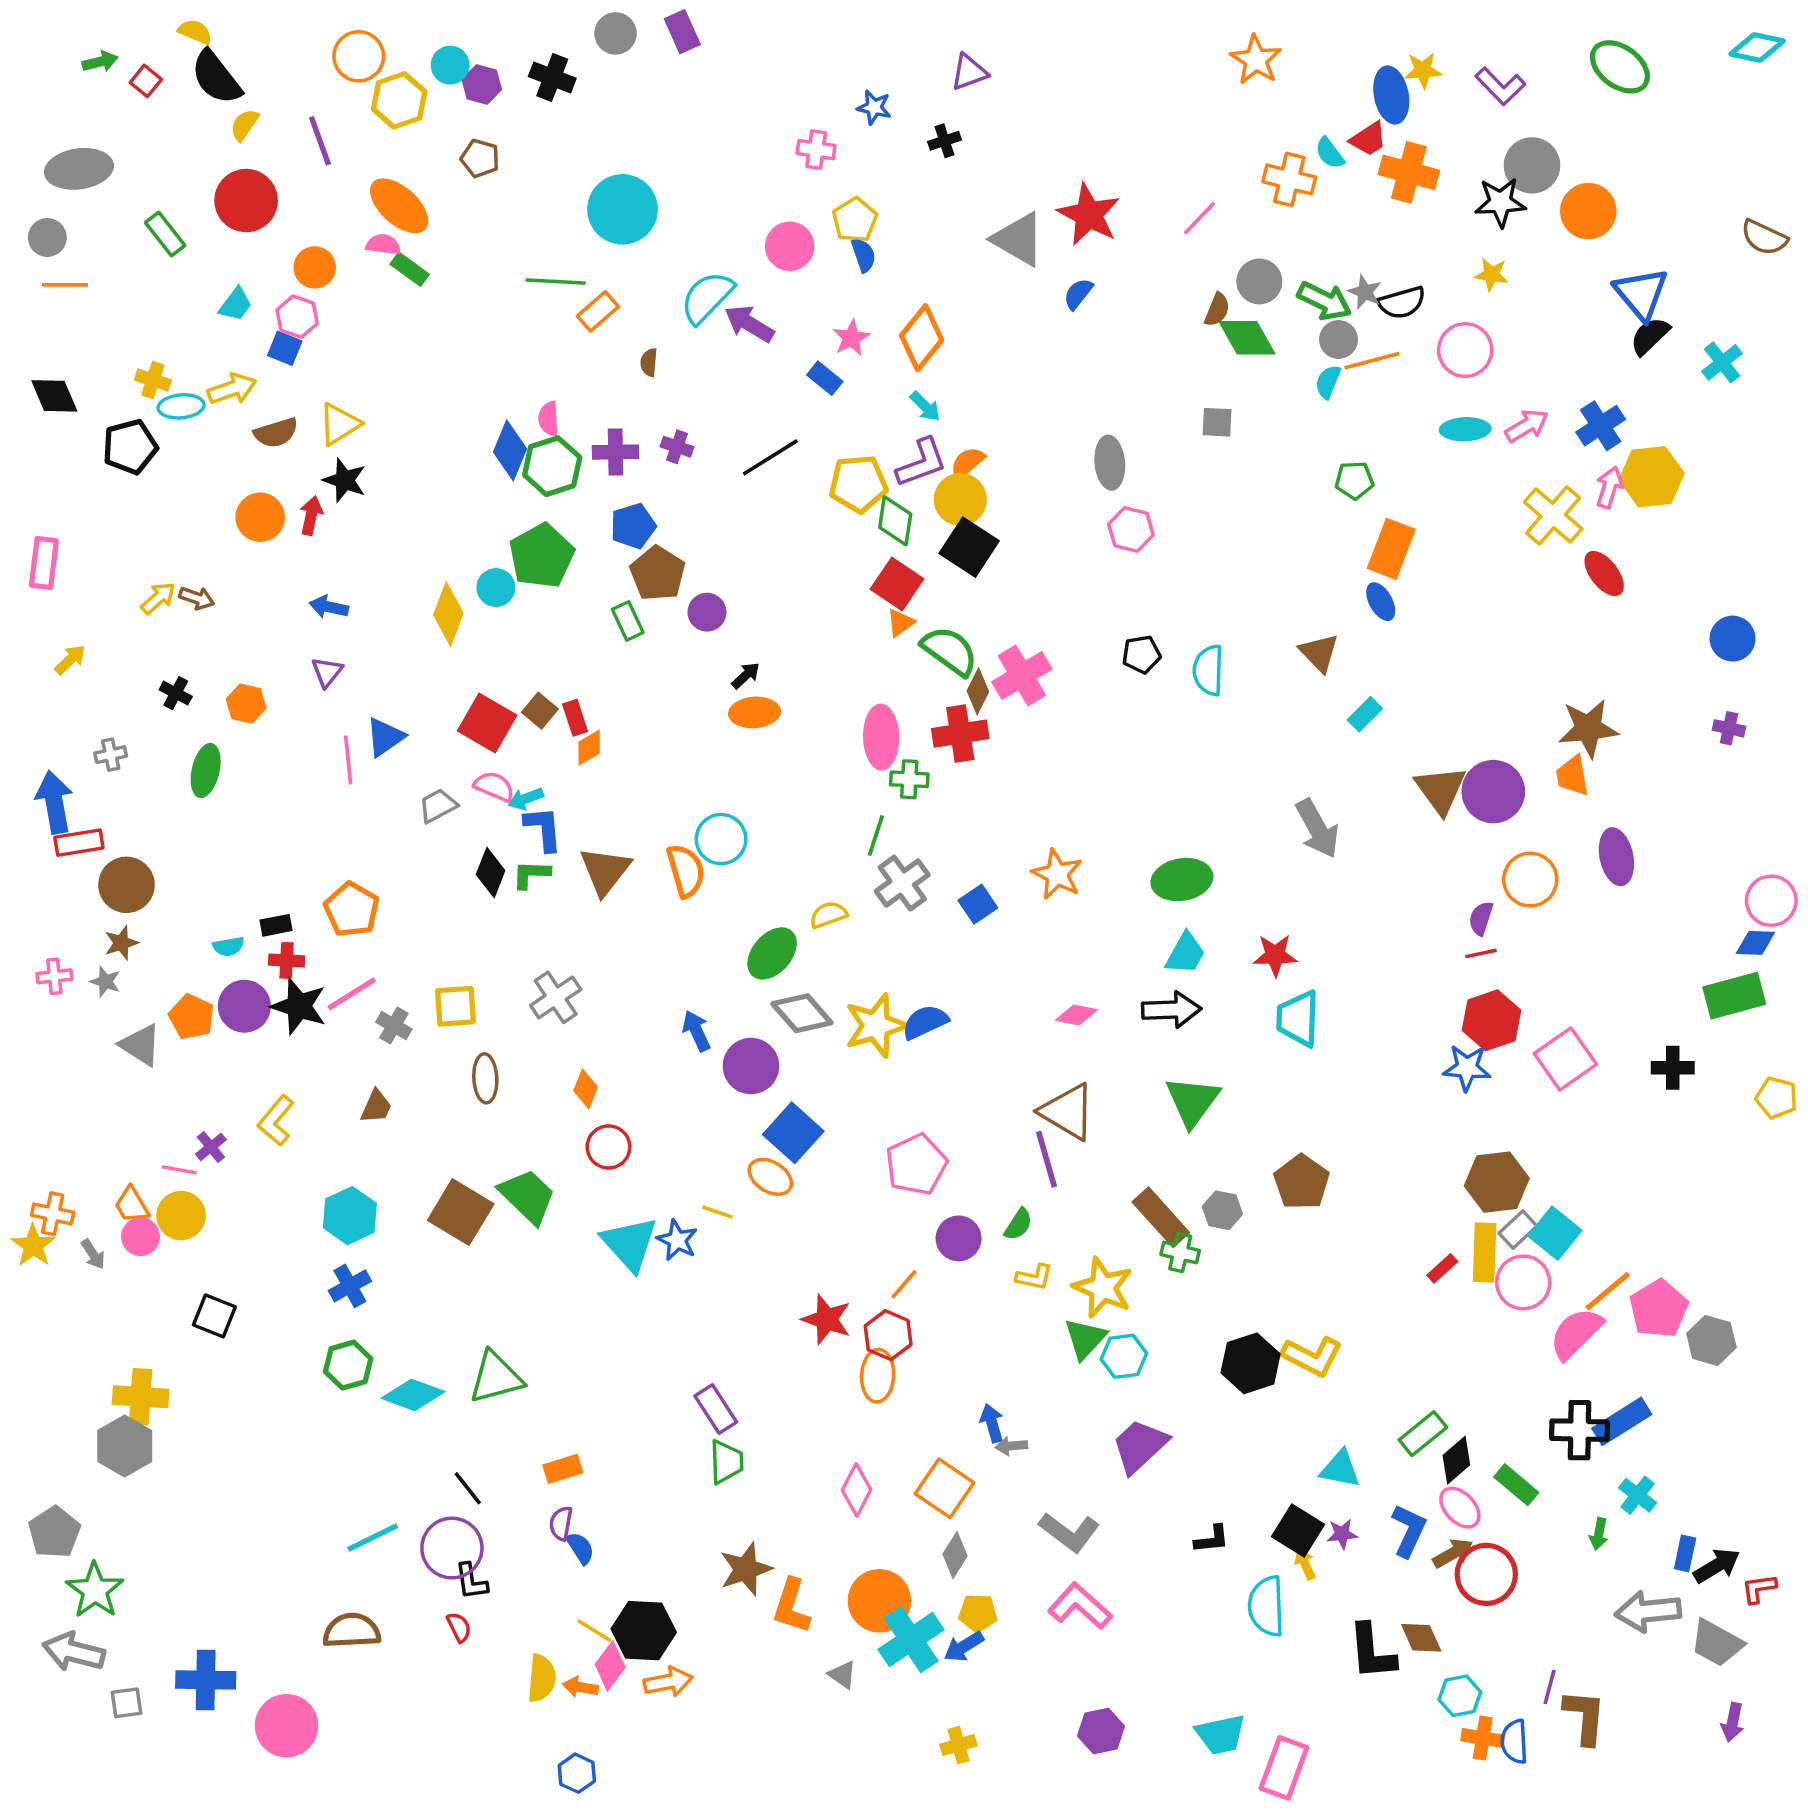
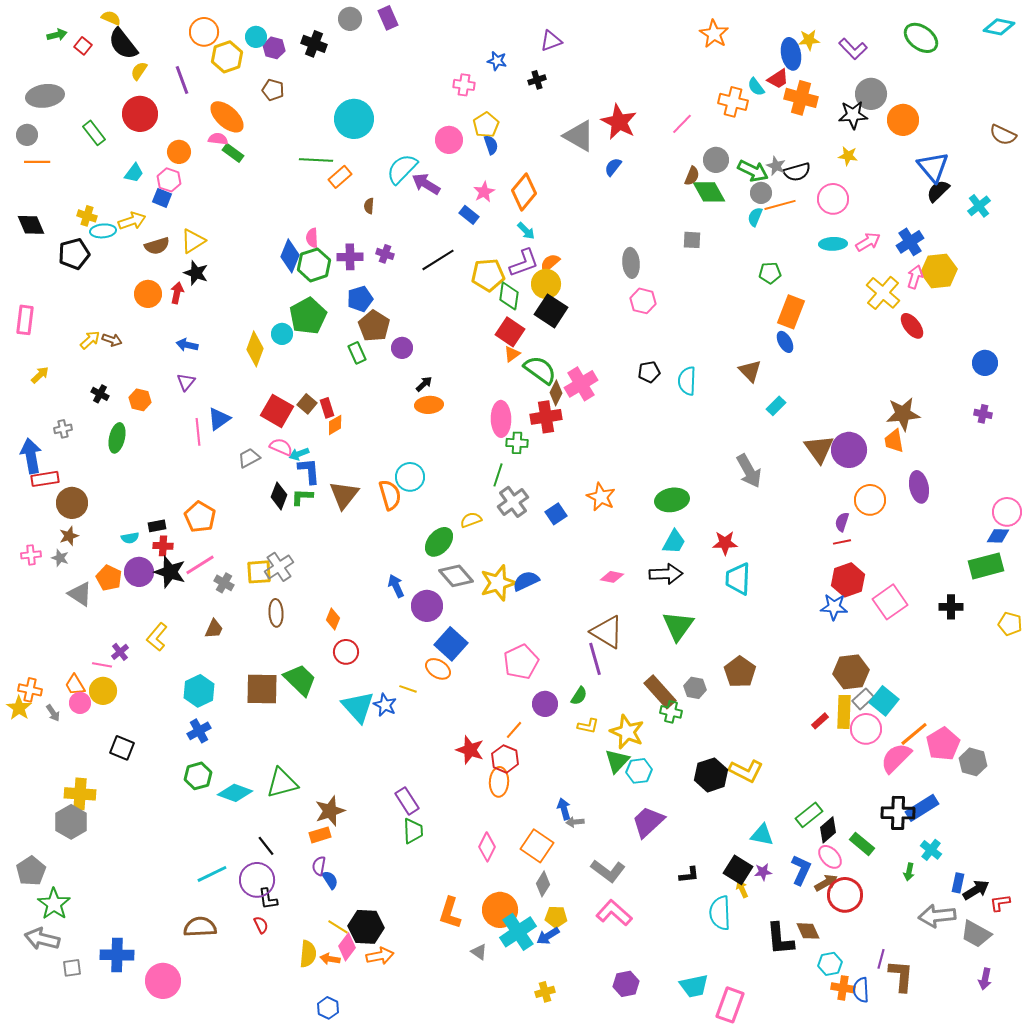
gray cross: (556, 997) -> (279, 567), moved
brown square: (461, 1212) -> (262, 689), turned -30
brown star: (746, 1569) -> (330, 811), moved

